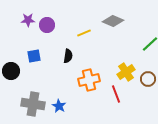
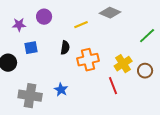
purple star: (28, 20) -> (19, 25), moved
orange cross: (89, 80) -> (88, 60), moved
blue star: (59, 106) -> (61, 90), moved

